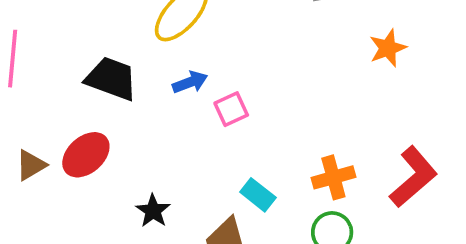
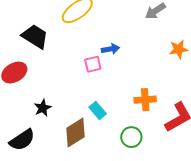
blue arrow: (190, 82) -> (111, 49), moved
orange cross: (333, 177) -> (145, 100), moved

